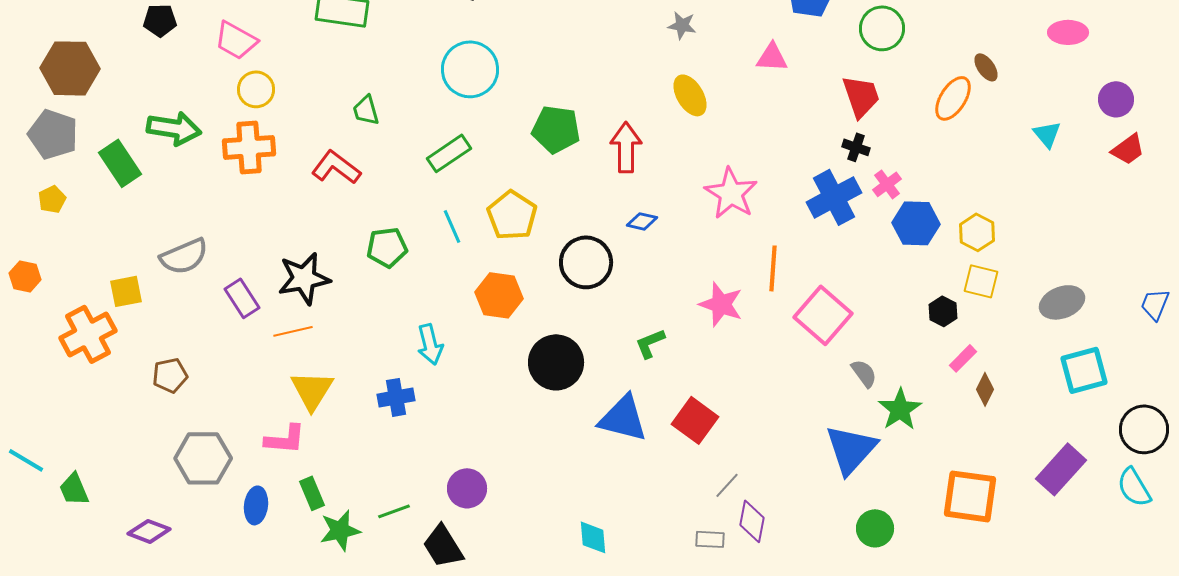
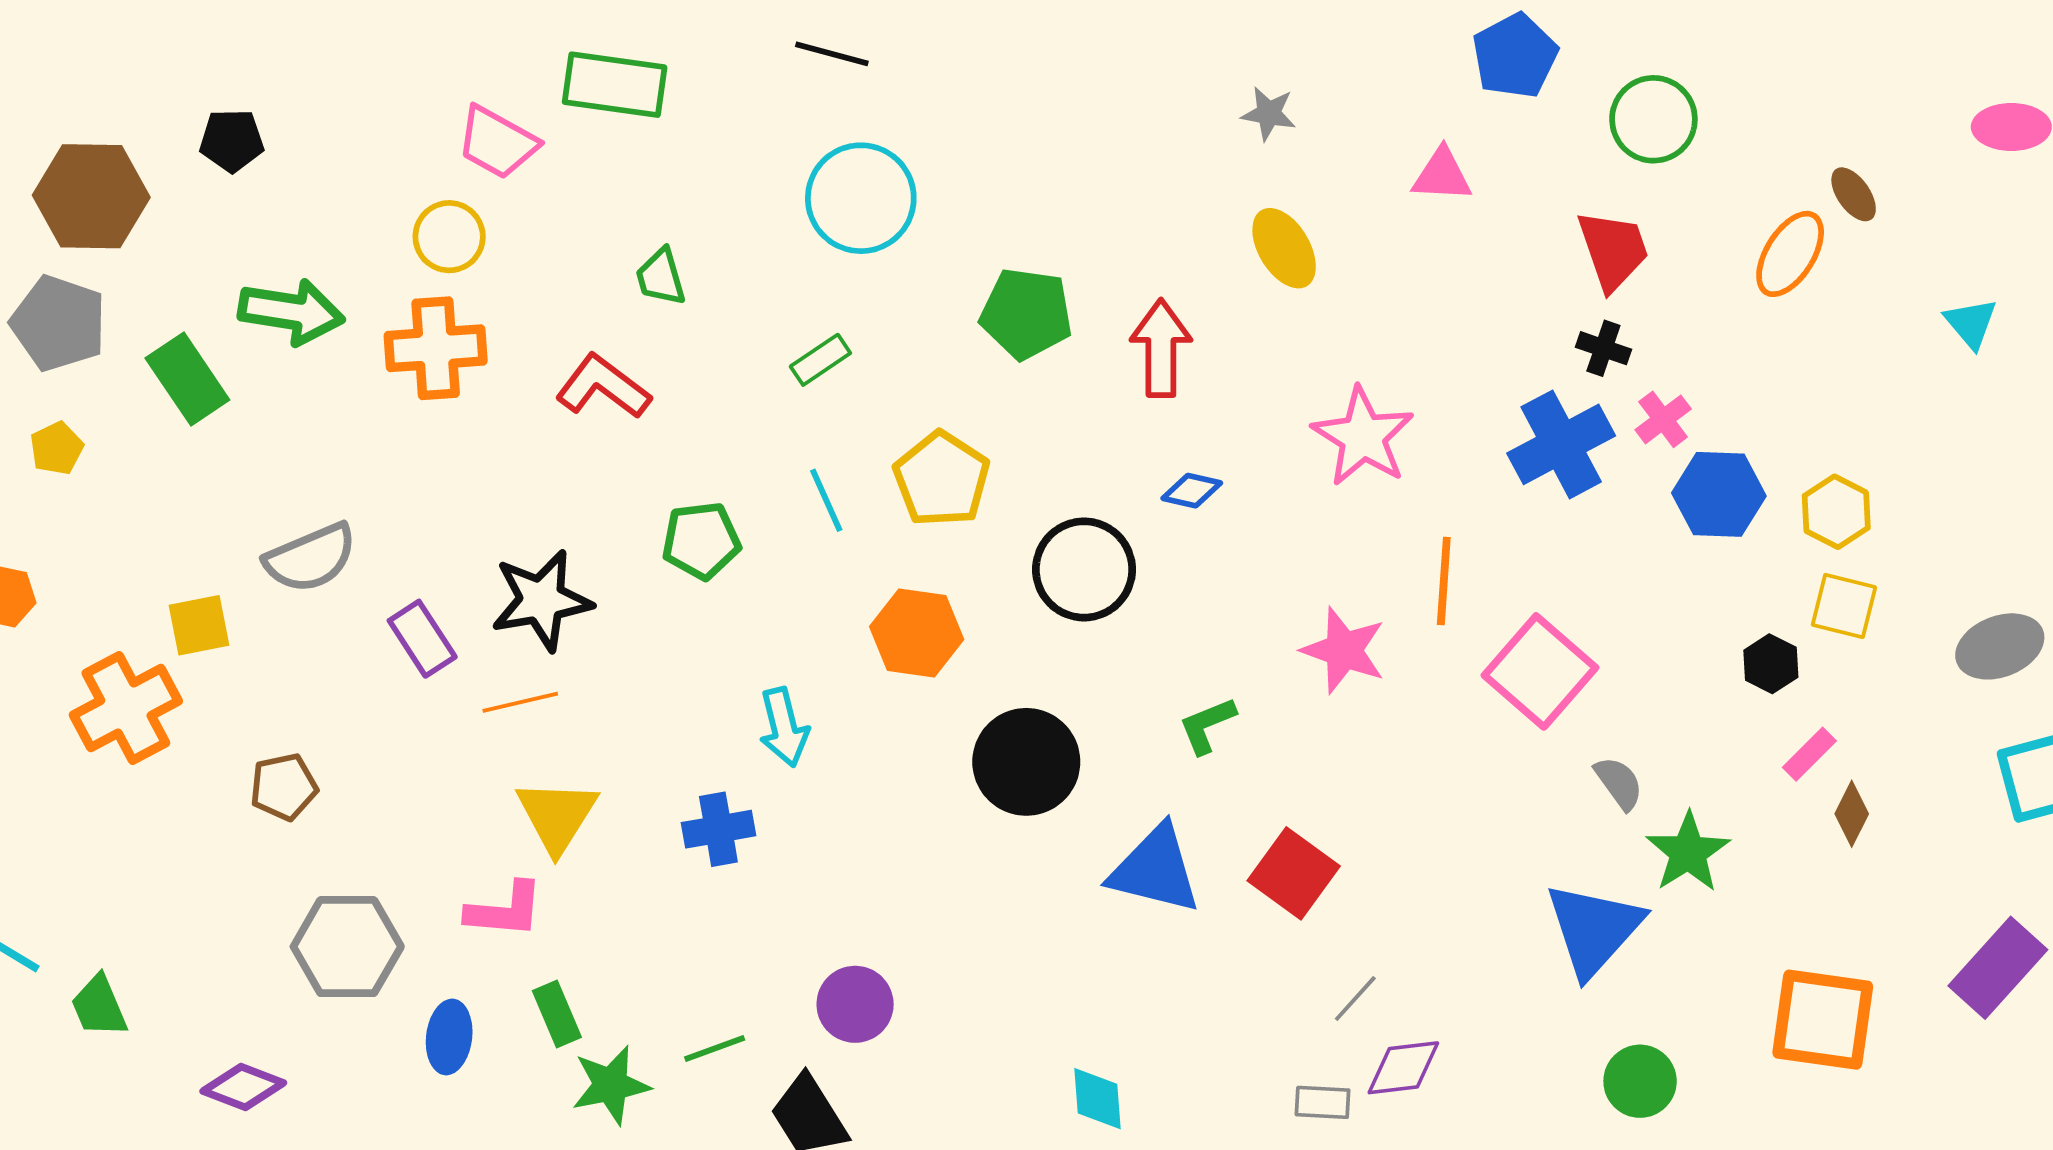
black pentagon: (160, 20) -> (232, 140), moved
pink trapezoid: (236, 40) -> (497, 142), moved
green rectangle: (449, 153) -> (820, 360), size x0.7
purple diamond: (752, 521) -> (1403, 1068), turned 72

